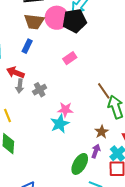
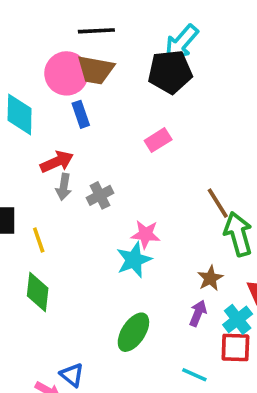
pink circle: (57, 18) -> (66, 73), moved
blue rectangle: (27, 46) -> (81, 114), turned -48
red arrow: (15, 72) -> (57, 162), turned 132
green ellipse: (80, 164) -> (133, 332), moved

